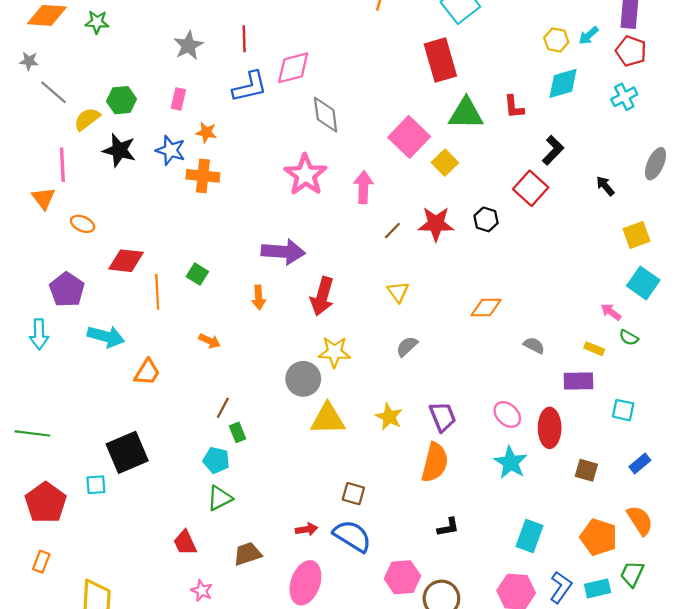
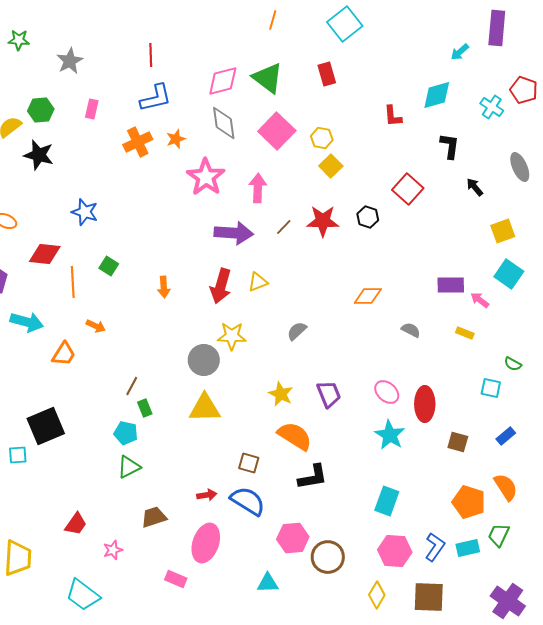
yellow hexagon: (556, 40) -> (322, 138), moved
gray star: (188, 45) -> (70, 61), moved
red pentagon: (631, 51) -> (524, 90), moved
red rectangle: (440, 60) -> (327, 74), size x0.6
pink diamond: (293, 68) -> (223, 81), moved
cyan cross: (624, 97) -> (492, 107), turned -30
green triangle: (466, 114) -> (268, 78), moved, turned 36
orange star: (206, 132) -> (176, 139), moved, turned -30
pink square: (409, 137) -> (277, 131), moved
blue star: (171, 150) -> (85, 212), moved
black L-shape: (553, 150) -> (450, 146), moved, turned -36
gray ellipse: (655, 164) -> (520, 167), turned -48
orange cross: (203, 176) -> (138, 142), moved, turned -32
purple arrow: (283, 252) -> (234, 233), moved
yellow triangle: (398, 292) -> (258, 282), moved, turned 45
green semicircle: (629, 338) -> (513, 364), moved
orange arrow: (210, 341) -> (96, 326), moved
purple rectangle: (579, 381) -> (451, 285), moved
yellow triangle: (328, 419) -> (205, 408), moved
orange semicircle: (435, 462) -> (295, 436), moved, turned -72
black L-shape: (448, 527) -> (313, 477), moved, size x1.5
cyan rectangle: (530, 536) -> (387, 501), moved
red trapezoid: (185, 543) -> (76, 524), moved, turned -120
pink star: (202, 591) -> (113, 550), turned 30

